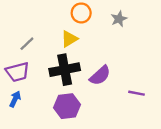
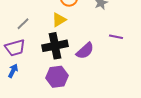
purple line: (137, 93) -> (116, 37), moved

